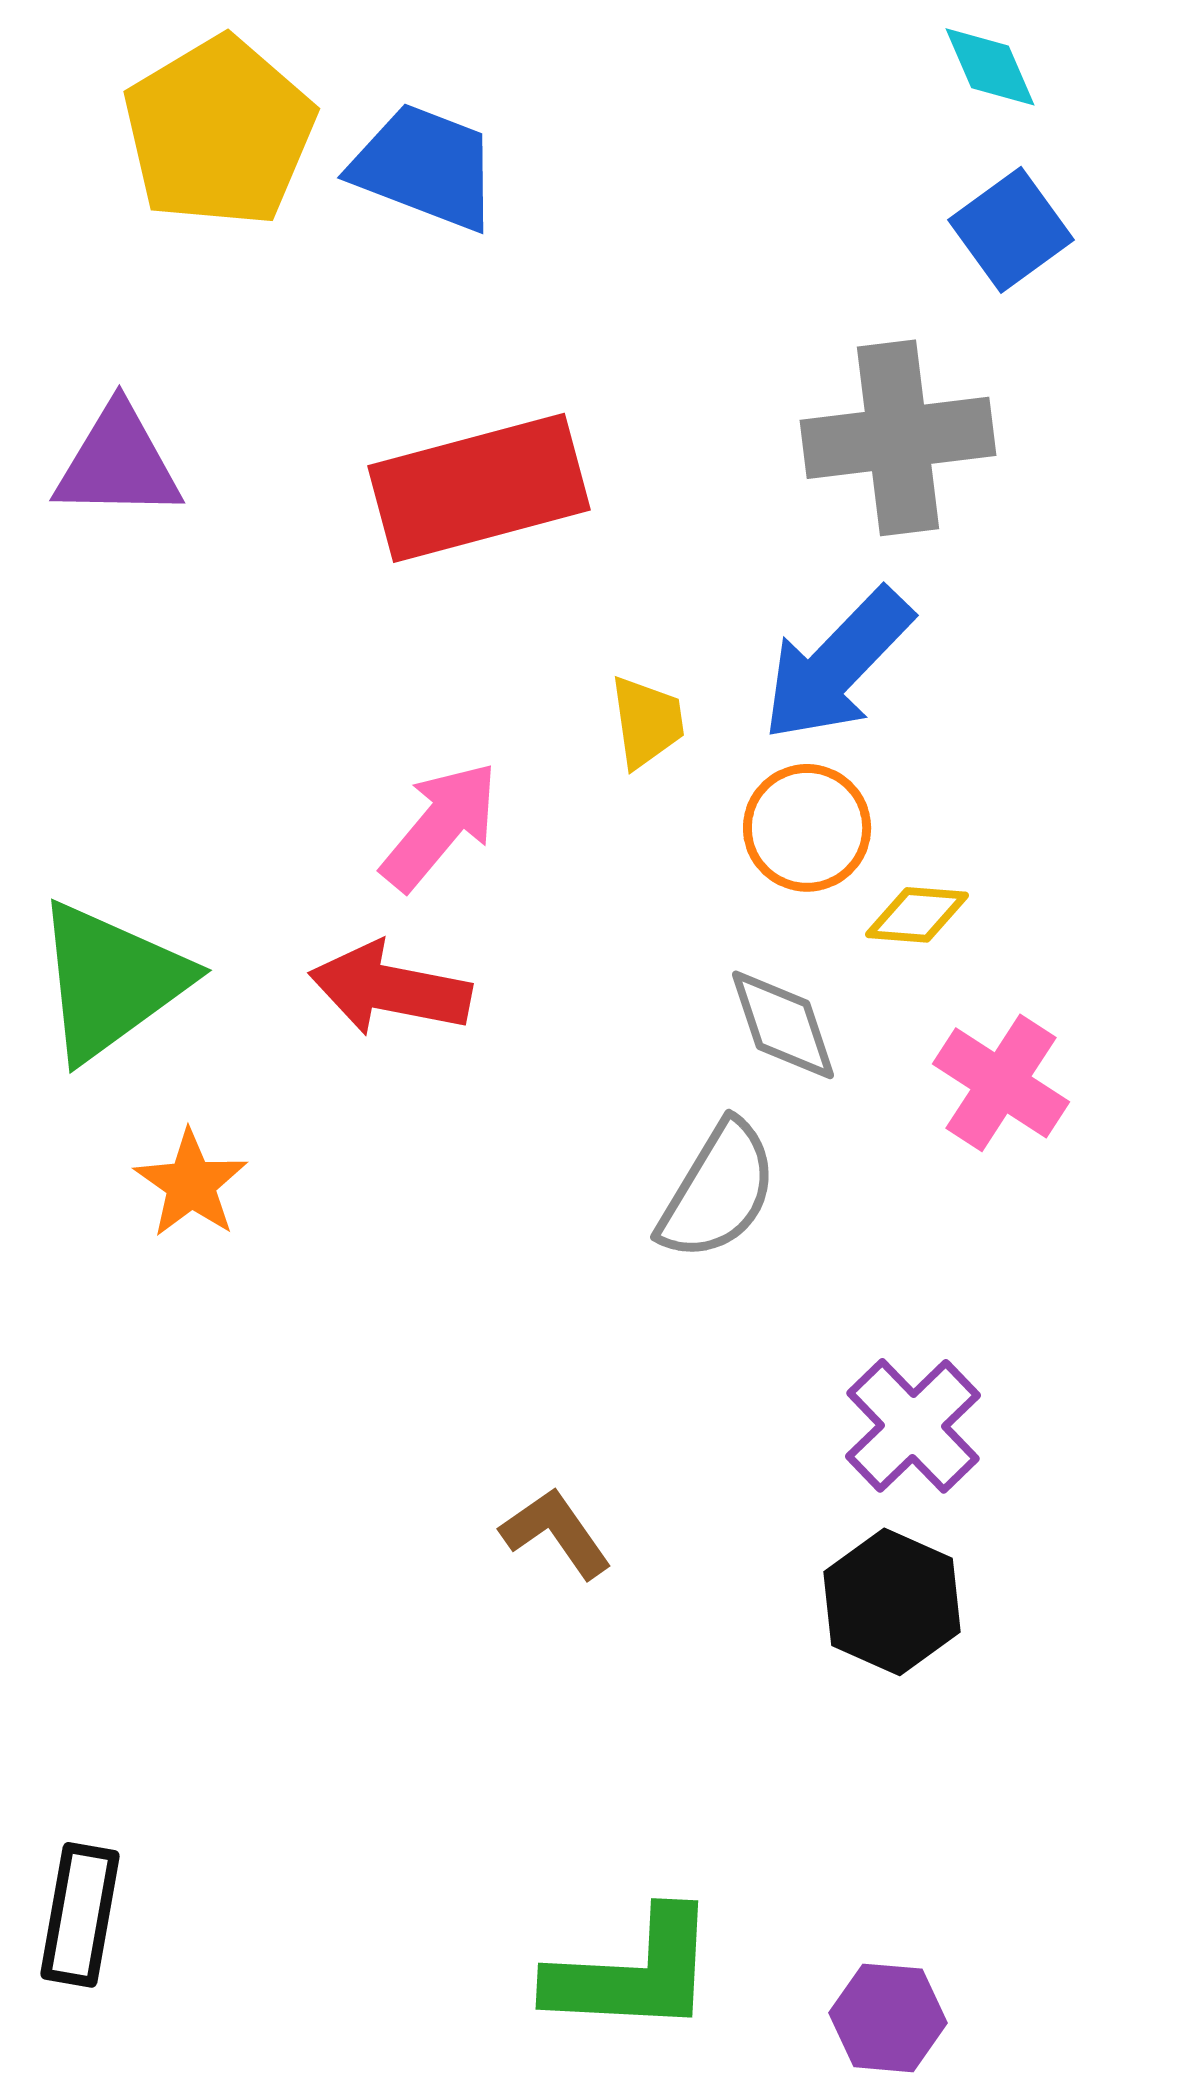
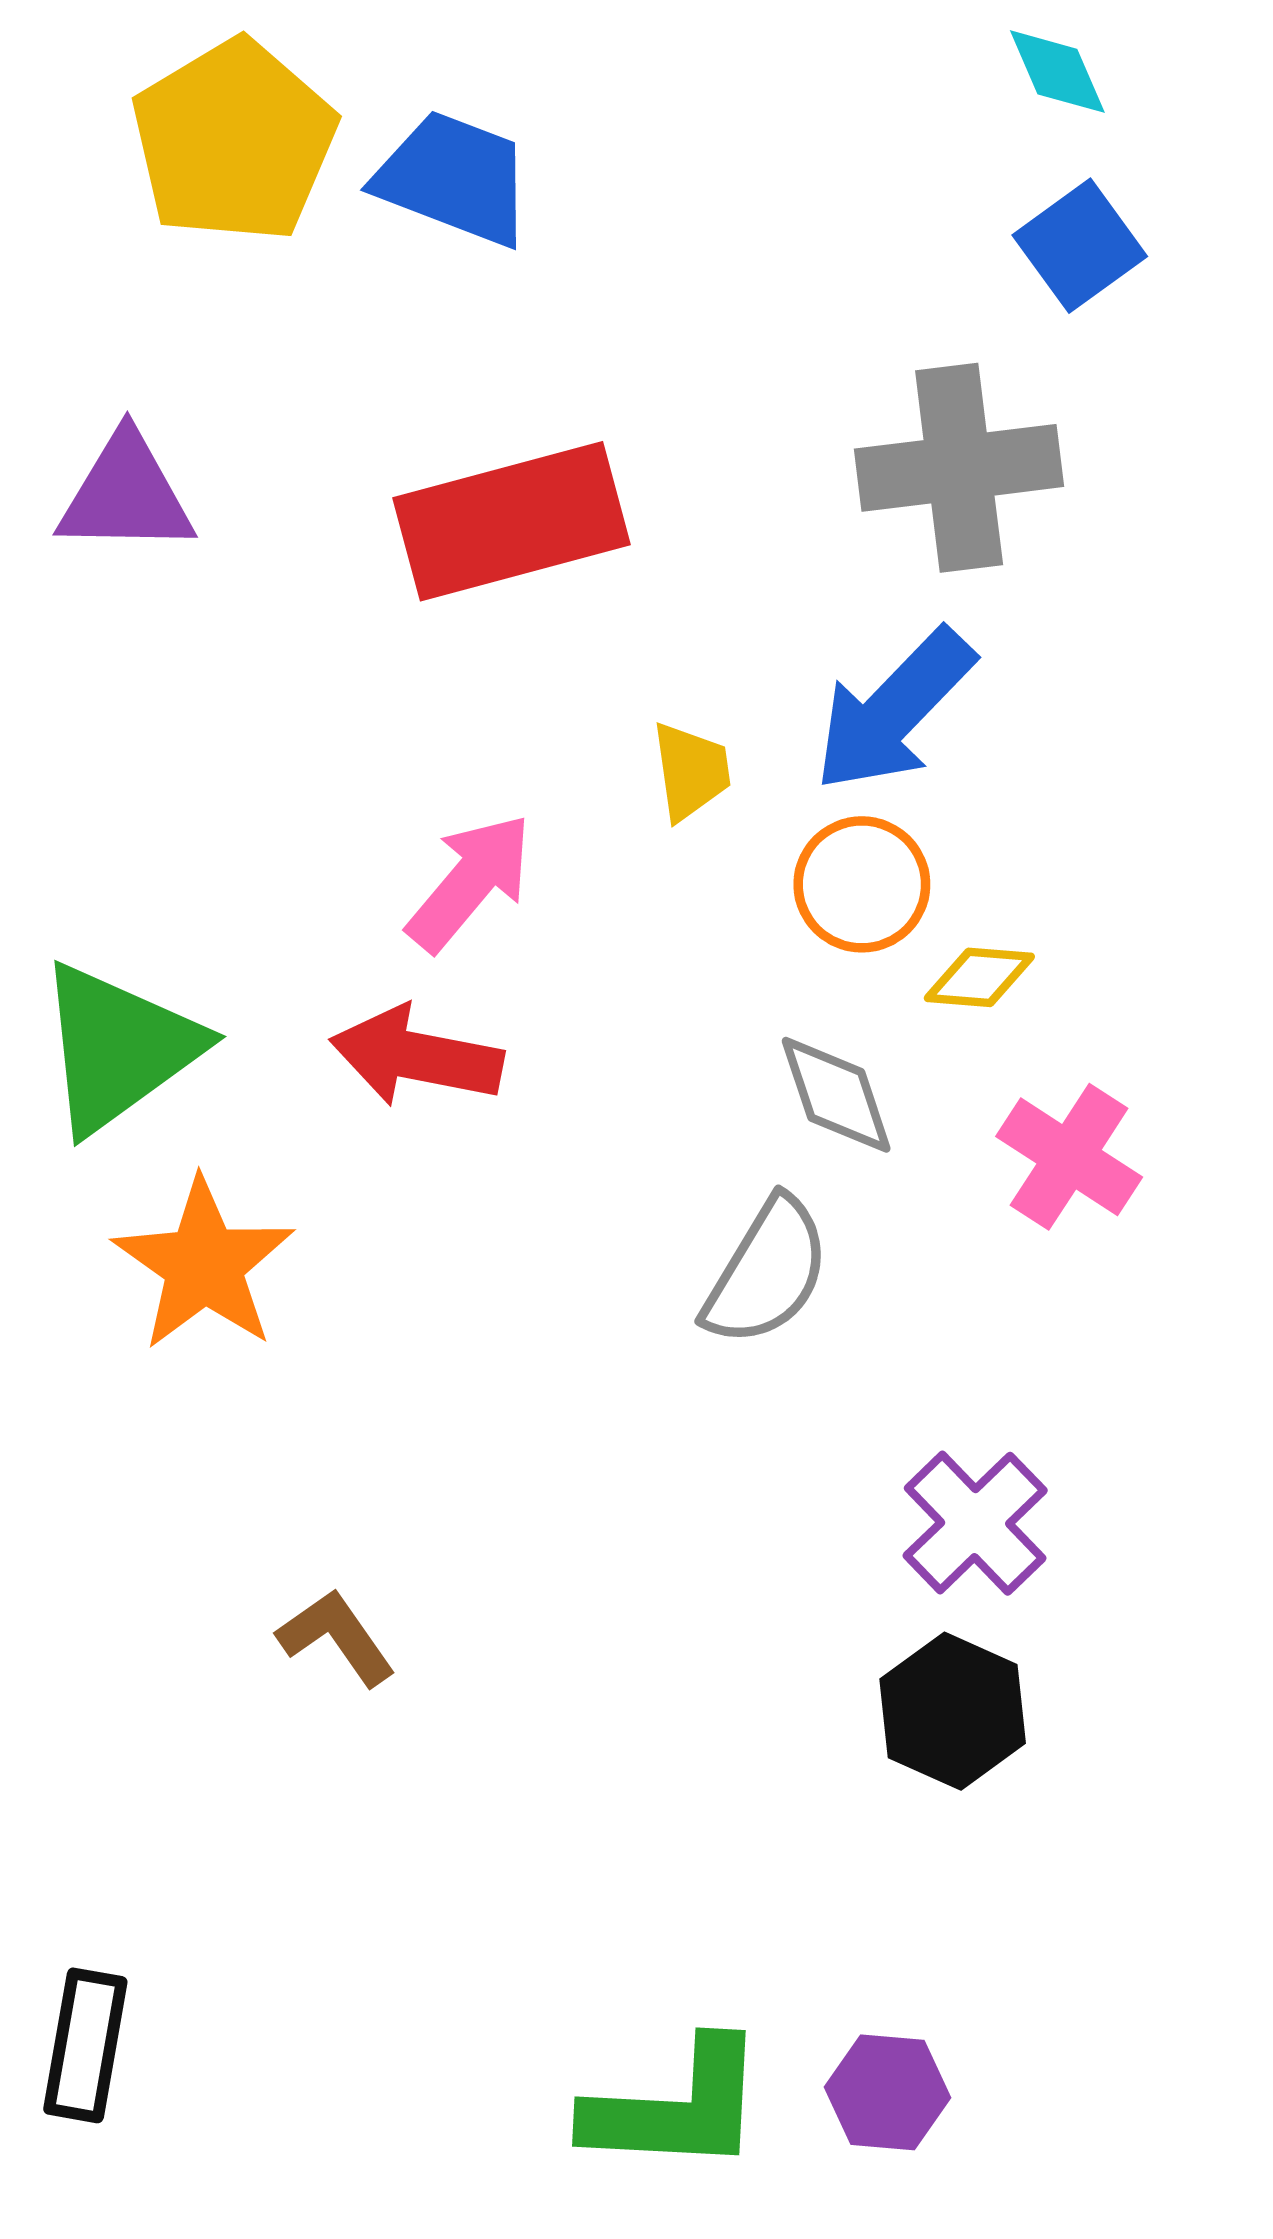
orange star: (191, 1184) -> (204, 1265), size x1.5
brown L-shape: (556, 1533) -> (336, 1637), moved
purple hexagon: (888, 2018) -> (888, 2092), moved

